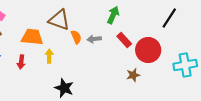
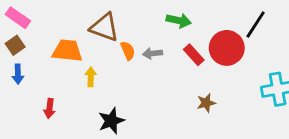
green arrow: (113, 15) -> (179, 20), turned 78
red circle: (148, 50) -> (227, 48), moved
red arrow: (21, 62) -> (49, 108), moved
black star: (64, 88) -> (111, 121), turned 30

